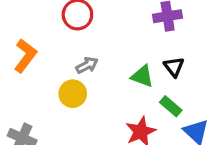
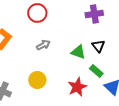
yellow circle: (73, 94) -> (37, 80), moved

